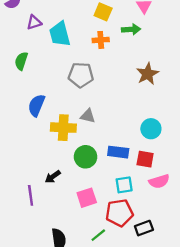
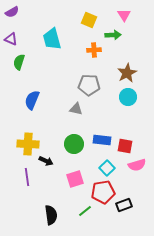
purple triangle: (34, 22) -> (11, 39), moved, turned 40
orange cross: (101, 40) -> (94, 50), moved
gray pentagon: (81, 75) -> (89, 85), moved
yellow cross: (63, 128) -> (28, 144), moved
cyan circle: (151, 129) -> (128, 97), moved
black arrow: (53, 177) -> (46, 161), turned -120
cyan square: (124, 185) -> (107, 168), turned -35

